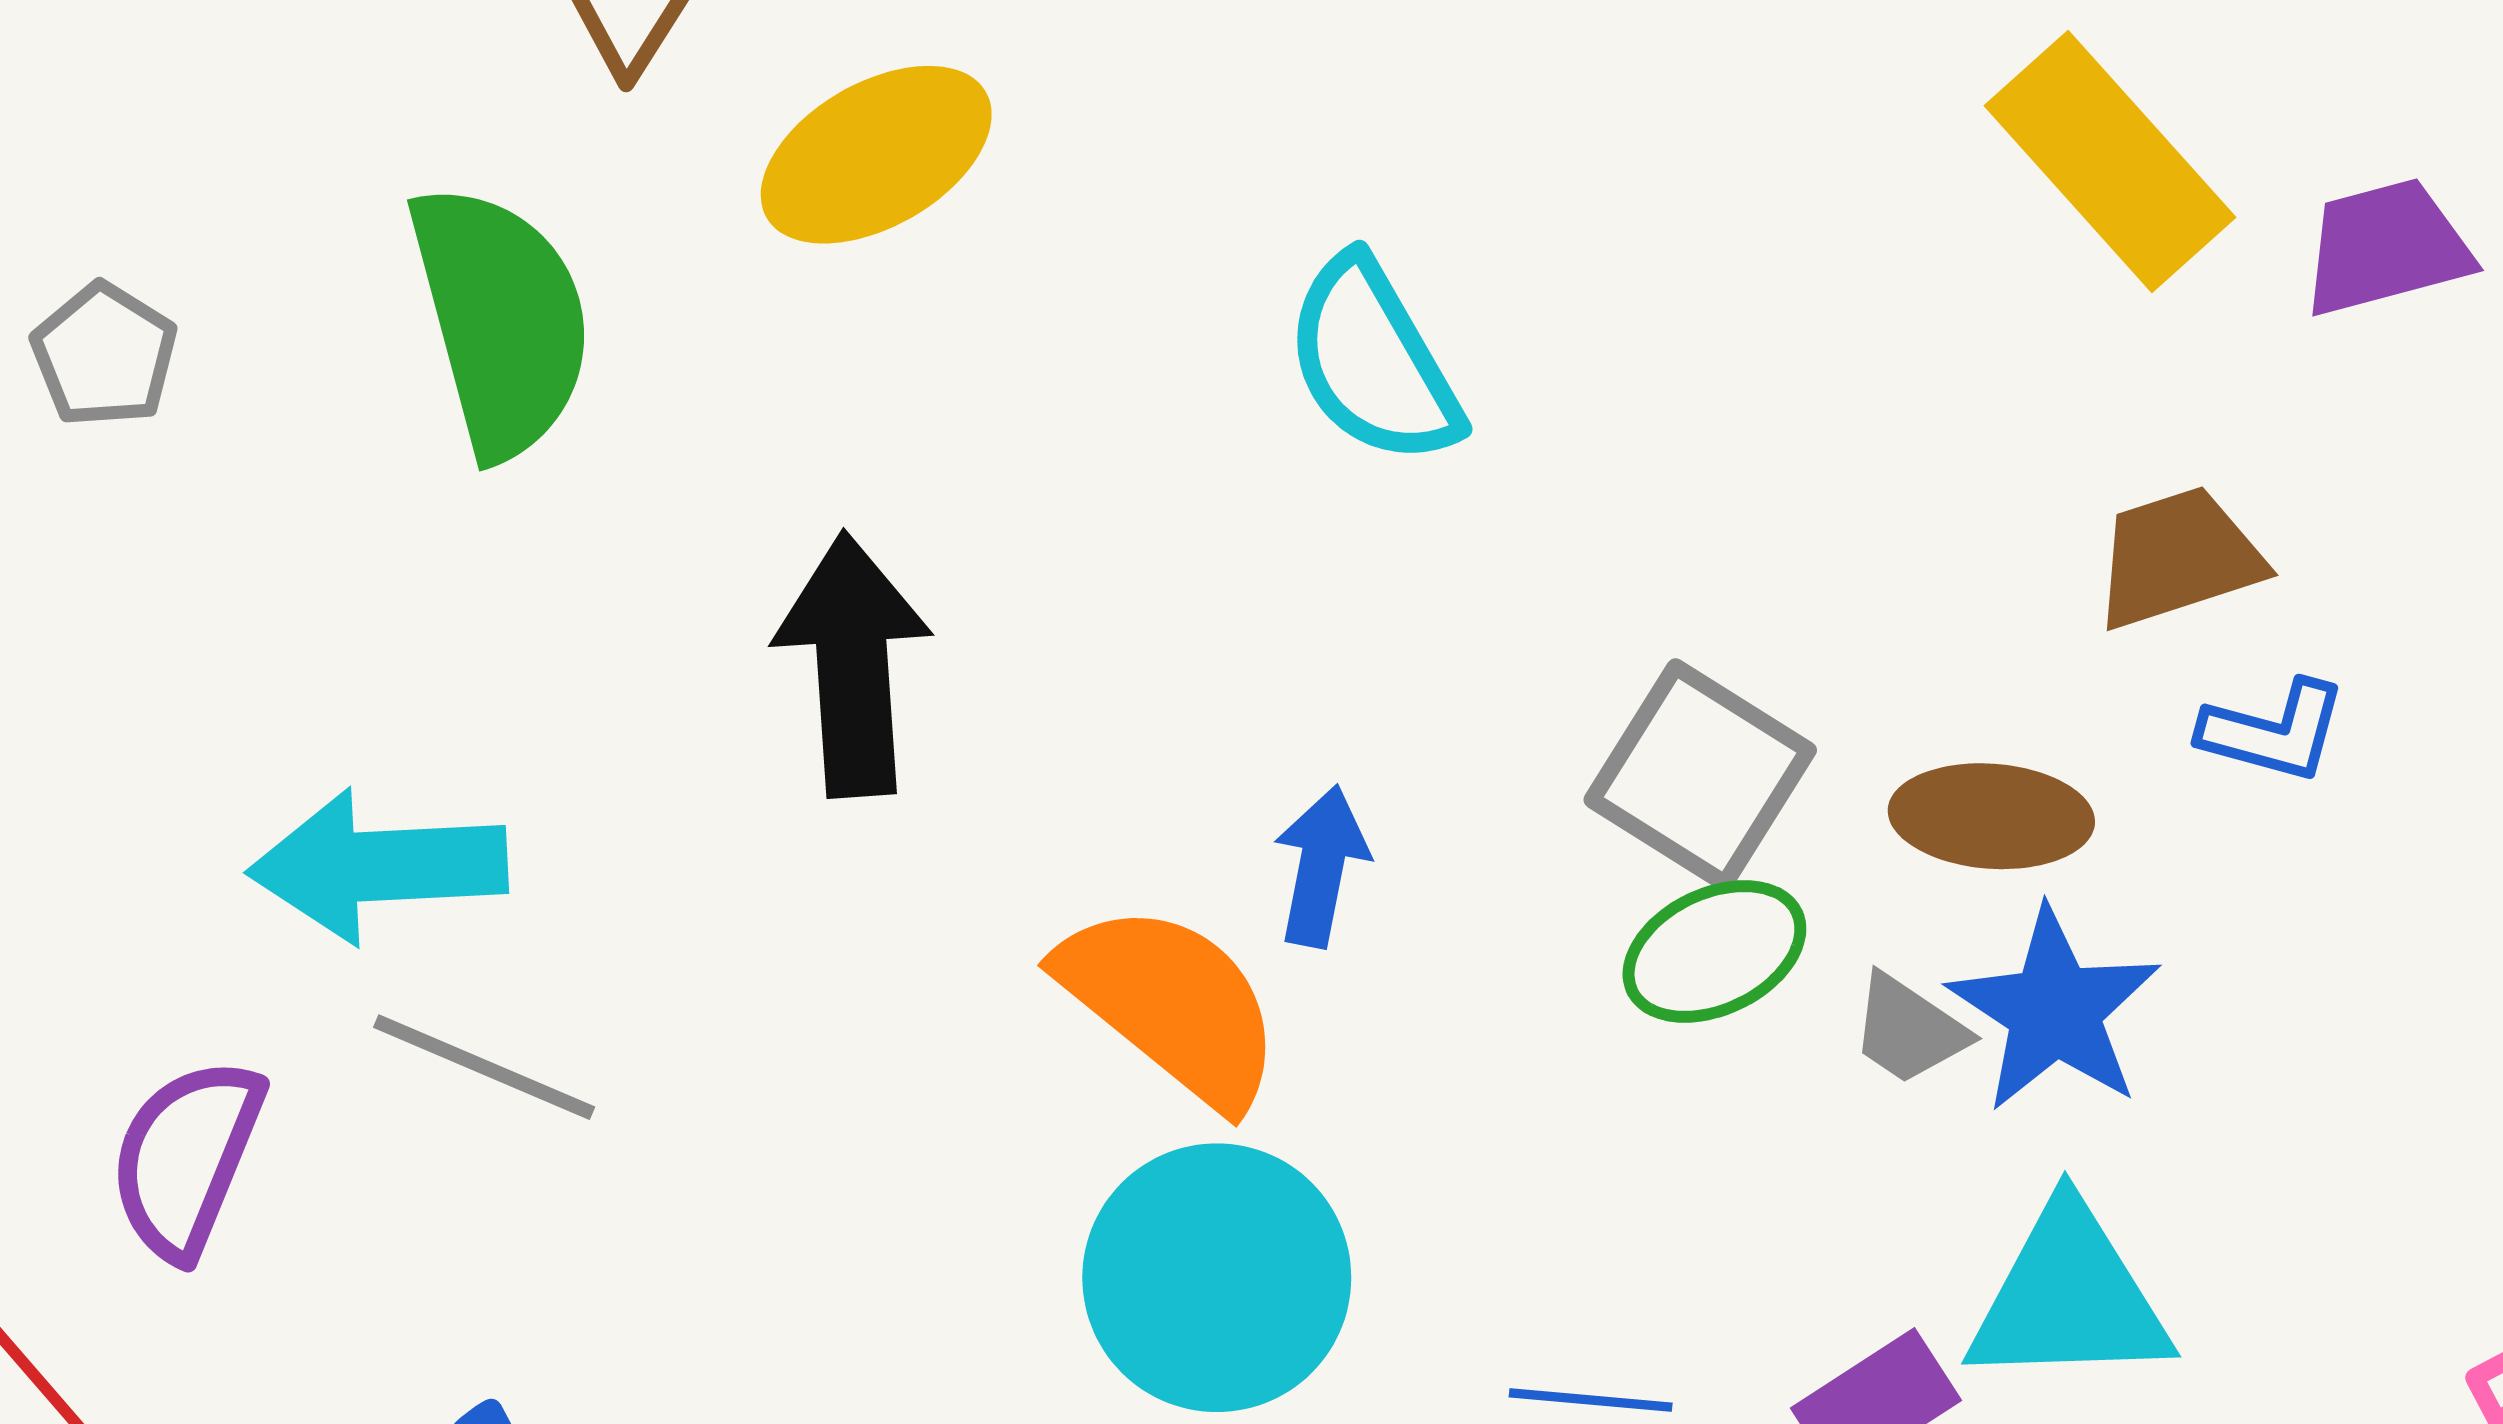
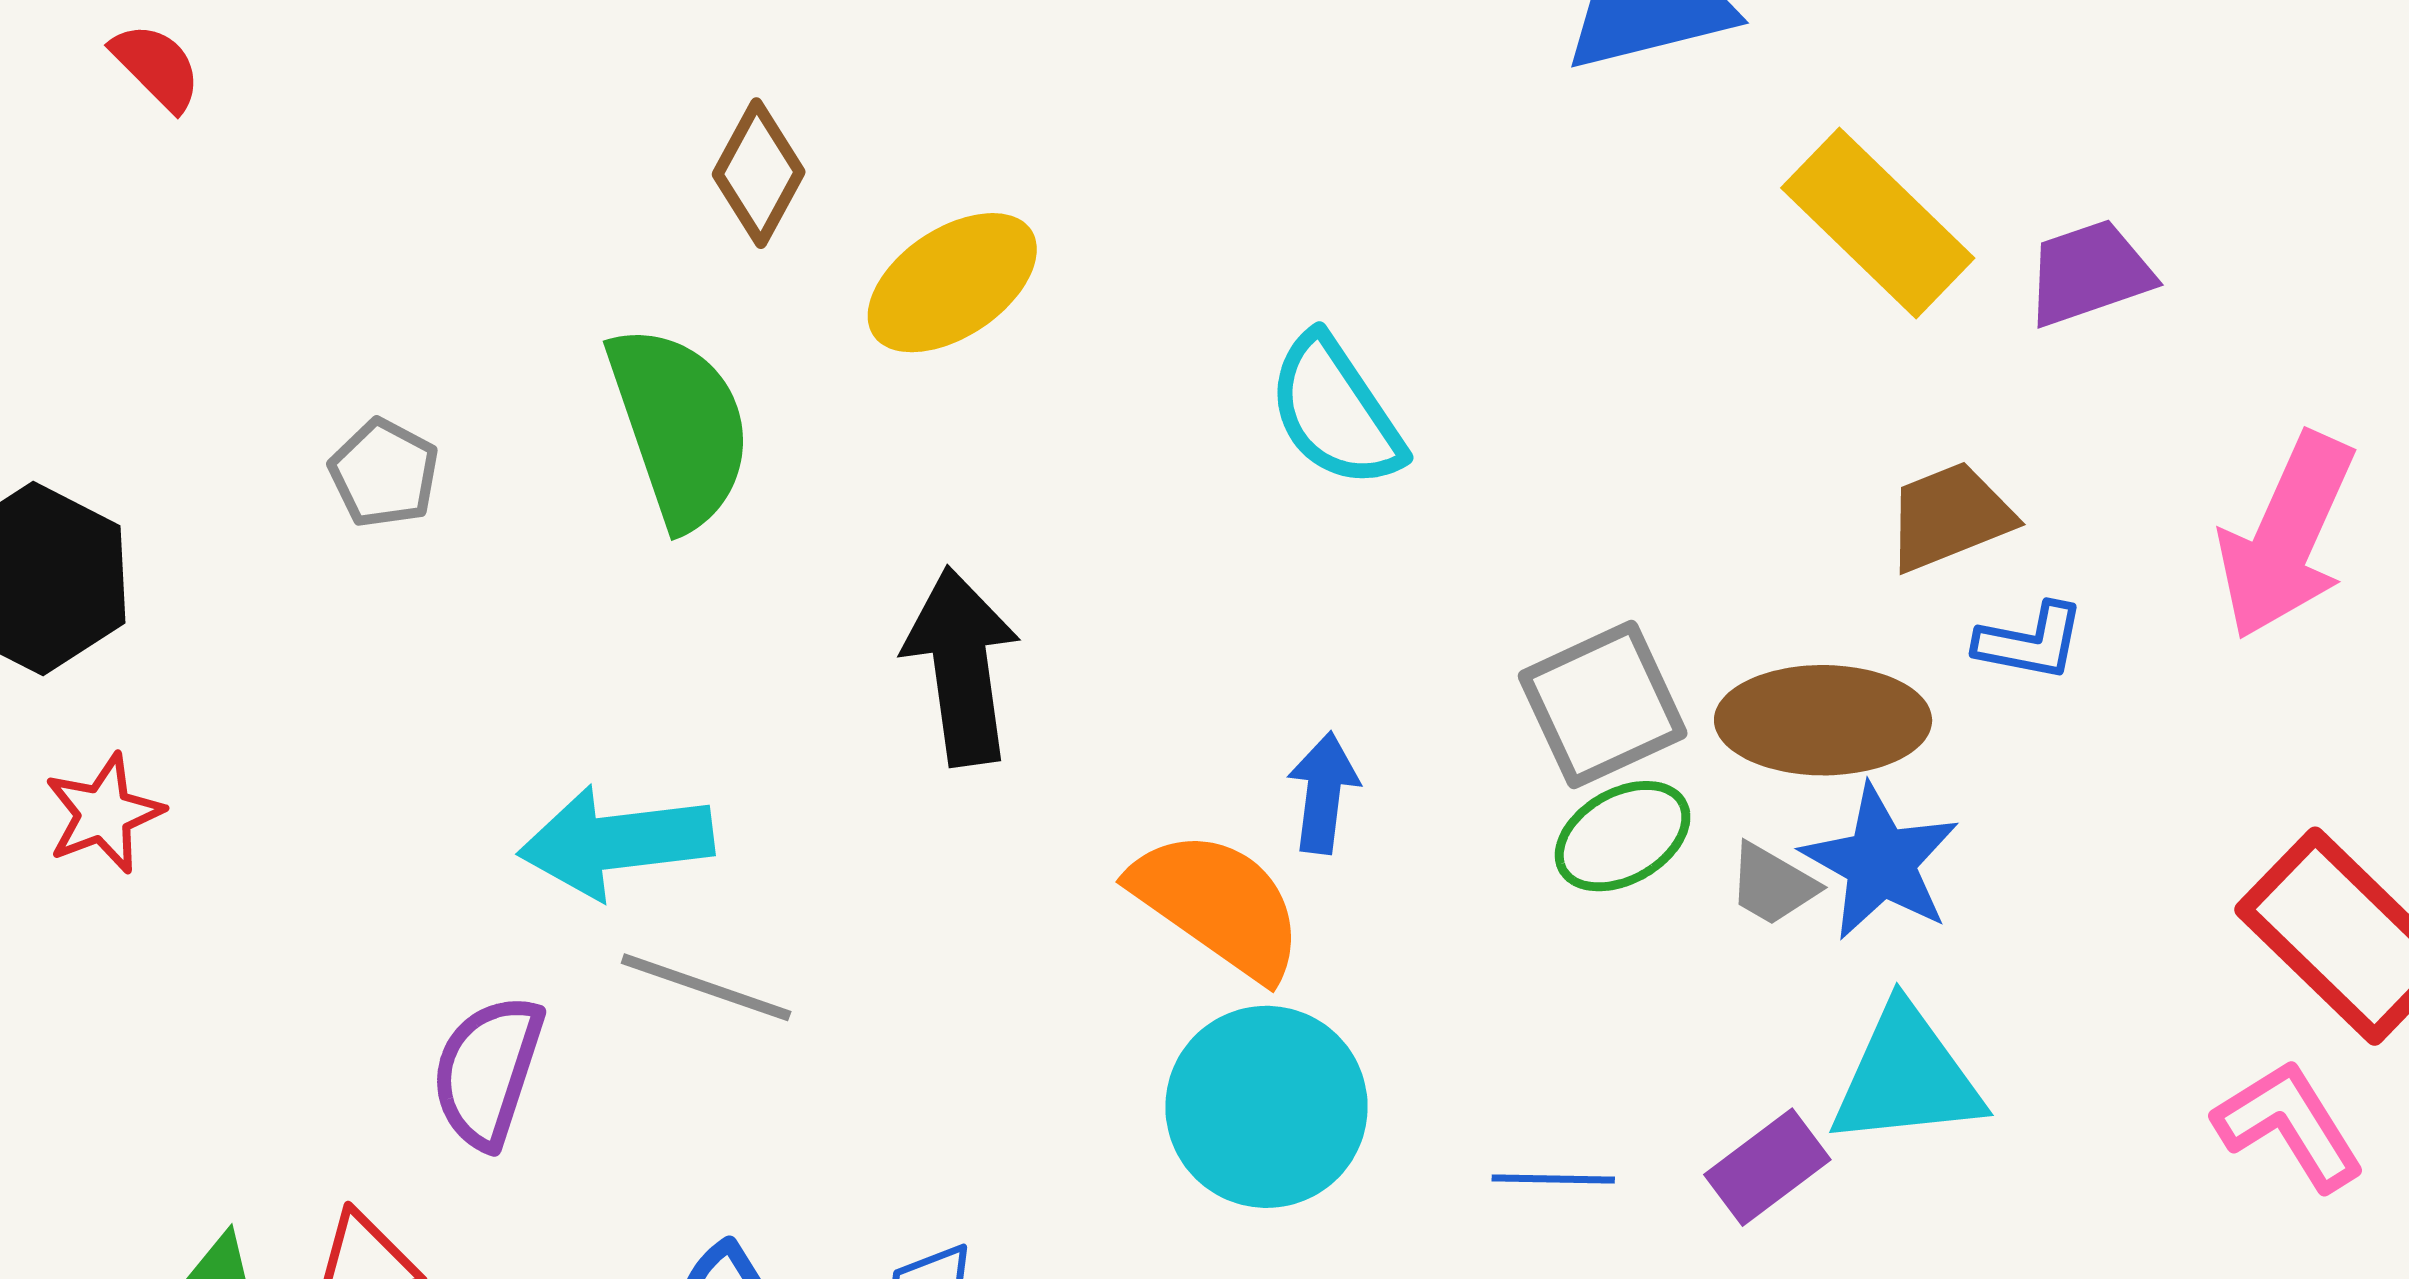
gray square: (1700, 775) -> (1603, 705), turned 37
brown ellipse: (1991, 816) -> (1823, 720), size x1.4

